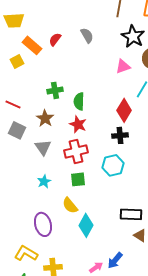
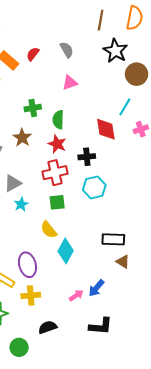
pink triangle: (123, 66) -> (70, 83), moved
red diamond: (124, 110) -> (106, 129), turned -40
black cross: (120, 135) -> (87, 157), moved
gray triangle: (43, 147) -> (13, 183), moved, turned 36
purple ellipse: (43, 224) -> (27, 265), moved

